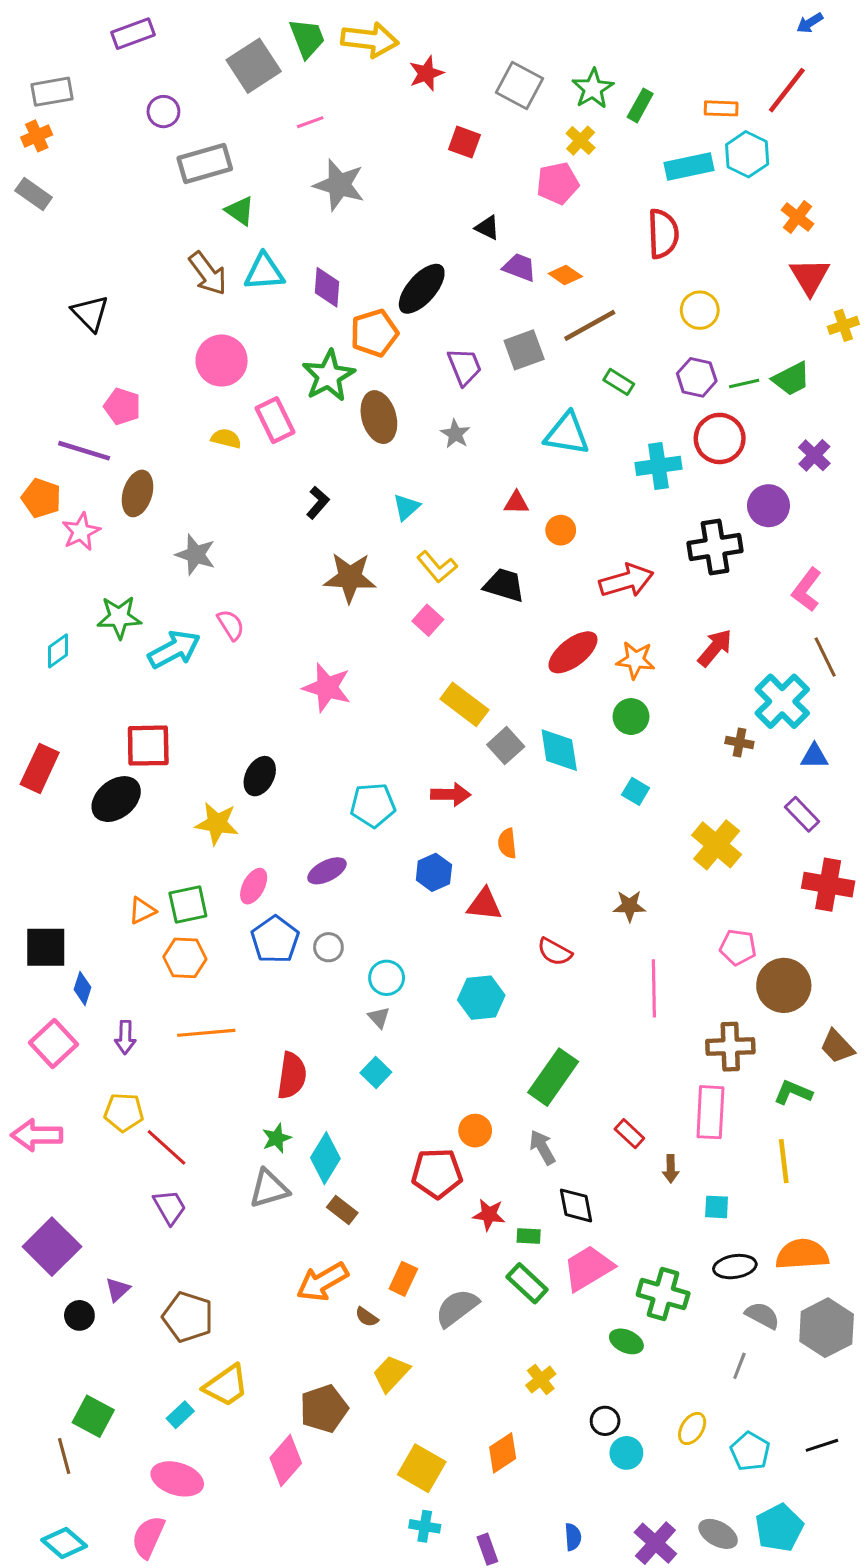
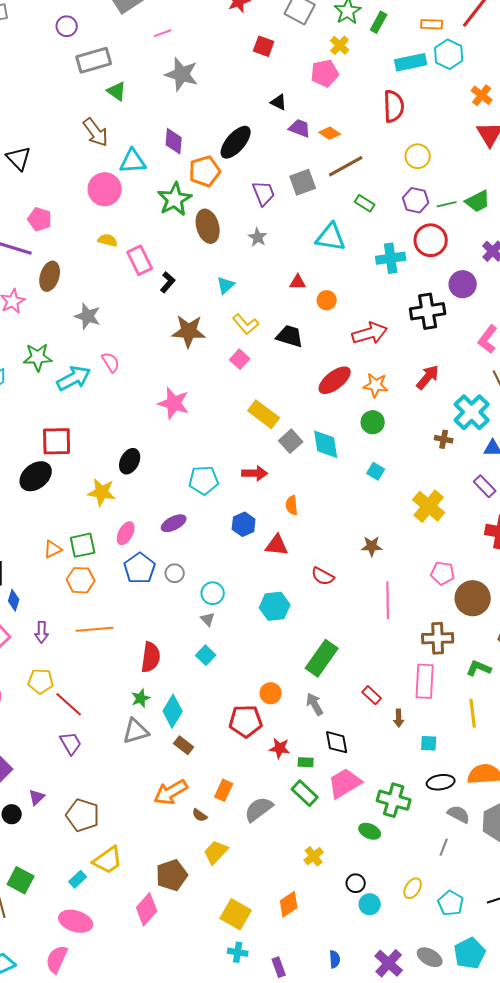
cyan triangle: (264, 272) -> (133, 161), moved
pink rectangle: (275, 420) -> (140, 260), moved

